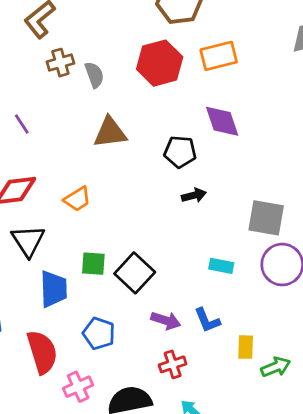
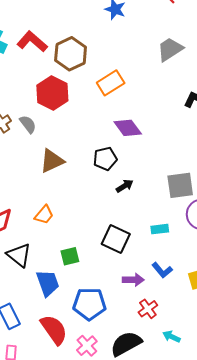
red hexagon: (160, 63) -> (52, 93), moved
black square: (135, 273) -> (116, 239), moved
blue pentagon: (99, 333) -> (89, 304), size x1.4

